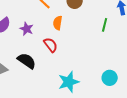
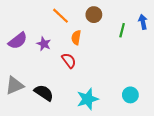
green line: (105, 25) -> (122, 30), moved
black semicircle: (27, 61) -> (44, 93), moved

